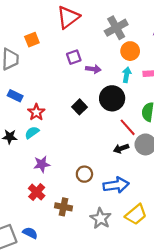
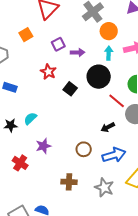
orange square: (32, 40) -> (26, 35), moved
red star: (36, 112) -> (48, 72), moved
black arrow: (121, 148) -> (108, 127), moved
red cross: (37, 192) -> (20, 163), moved

